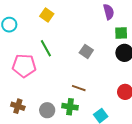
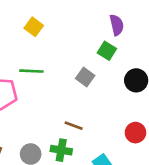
green square: (121, 33) -> (107, 51), moved, turned 32
green line: (46, 48) -> (31, 71), turned -60

